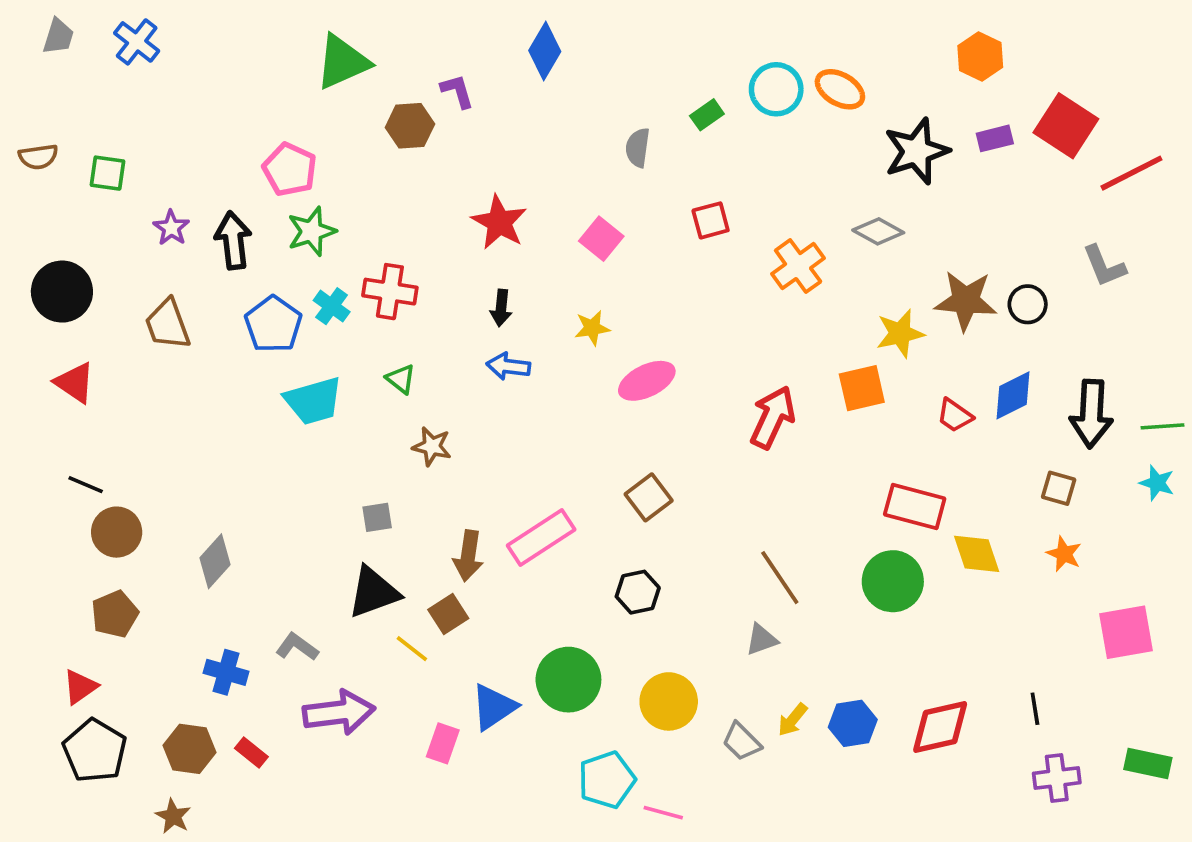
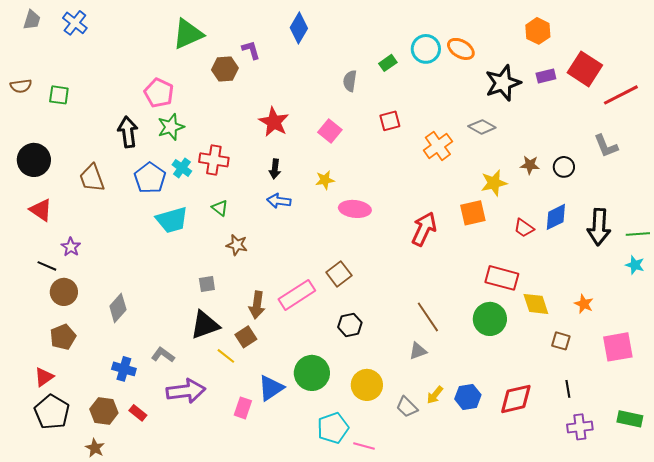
purple star: (171, 228) -> (71, 247), moved
brown star: (966, 301) -> (530, 165), size x0.6
pink ellipse: (647, 381) -> (355, 209), turned 32
brown square: (1059, 488) -> (561, 341), moved
brown square: (649, 497) -> (339, 274), moved

